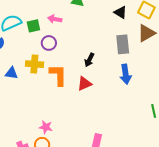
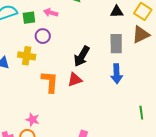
black triangle: (120, 12) -> (117, 12), turned -40
black arrow: (89, 60) -> (82, 56), size x1.5
orange L-shape: (58, 75) -> (50, 82), moved

